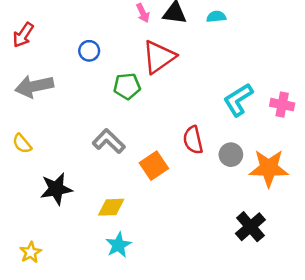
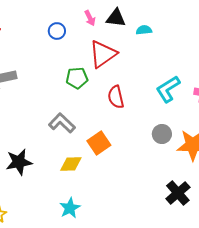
cyan semicircle: (216, 17) -> (144, 30), moved
blue circle: (89, 51) -> (57, 31), moved
red semicircle: (193, 140) -> (116, 97), moved
yellow diamond: (111, 207) -> (71, 164), moved

